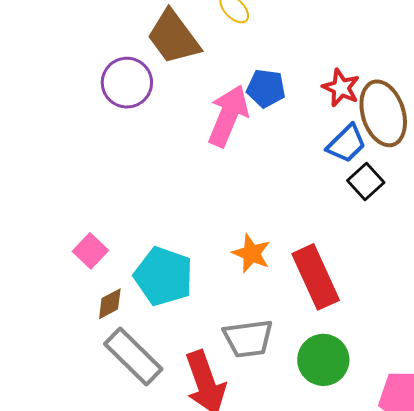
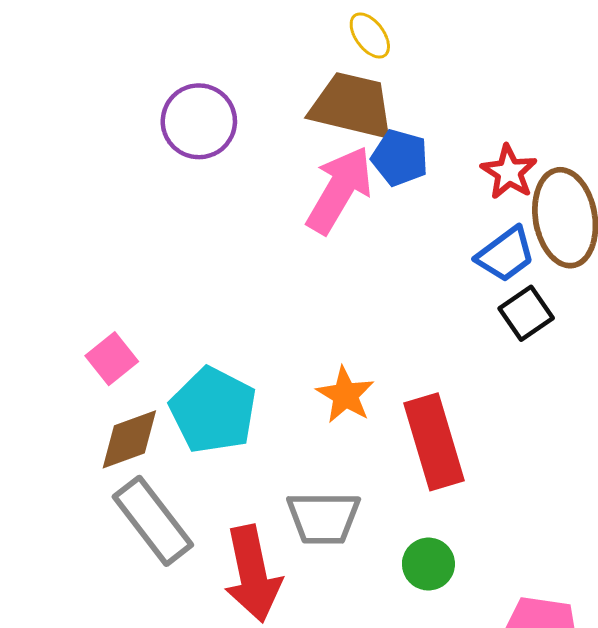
brown trapezoid: (173, 37) -> (352, 106), moved, turned 132
brown diamond: (110, 304) -> (129, 439), size x1.4
green circle: (323, 360) -> (428, 564), size x0.7

